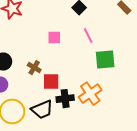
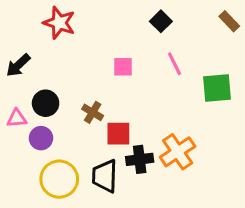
green square: (105, 60) -> (217, 88), moved
black trapezoid: (42, 110) -> (105, 176), turned 115

